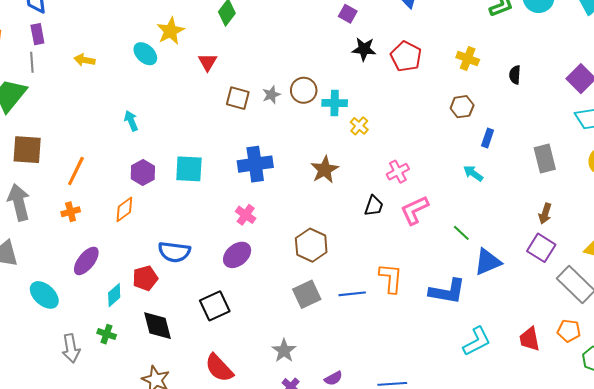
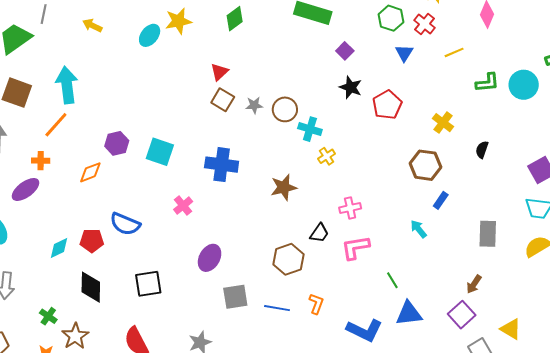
cyan ellipse: (145, 54) -> (150, 35), turned 70
red triangle: (208, 62) -> (219, 72), moved
brown hexagon: (462, 107) -> (425, 165), size x1.4
cyan arrow: (131, 121) -> (67, 85), moved, size x1.8
pink cross: (246, 215) -> (183, 206), moved
brown hexagon: (311, 245) -> (288, 259), moved
purple ellipse: (237, 255) -> (210, 258), moved, turned -36
purple ellipse: (86, 261) -> (25, 189), moved
orange L-shape: (391, 278) -> (316, 304), size x0.7
green cross: (107, 334) -> (48, 316), moved

